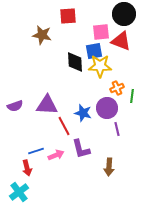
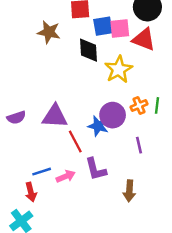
blue square: (94, 51) -> (103, 26), moved
black diamond: (75, 62) -> (89, 50), moved
yellow star: (100, 66) -> (119, 69), turned -30
orange cross: (117, 88) -> (139, 105), moved
purple circle: (107, 108) -> (113, 115), moved

